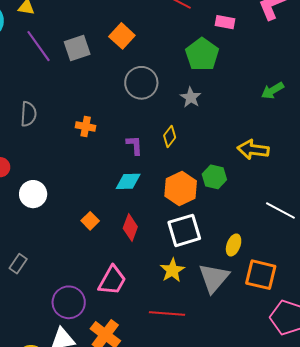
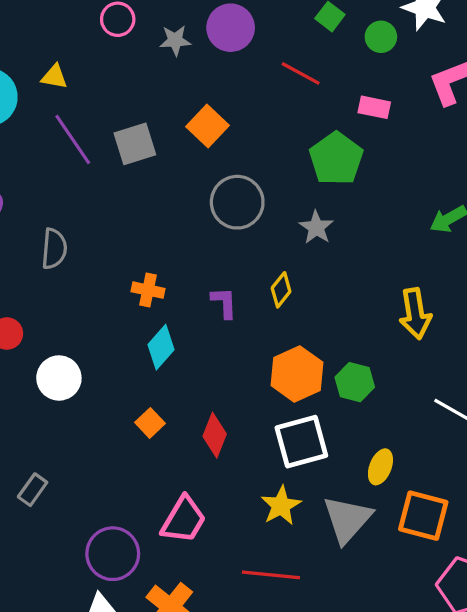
orange cross: (86, 127) -> (148, 290), moved
yellow arrow: (253, 150) -> (415, 314), turned -108
green hexagon: (214, 177) -> (355, 382), moved
cyan diamond: (128, 181) -> (161, 347), moved, turned -48

